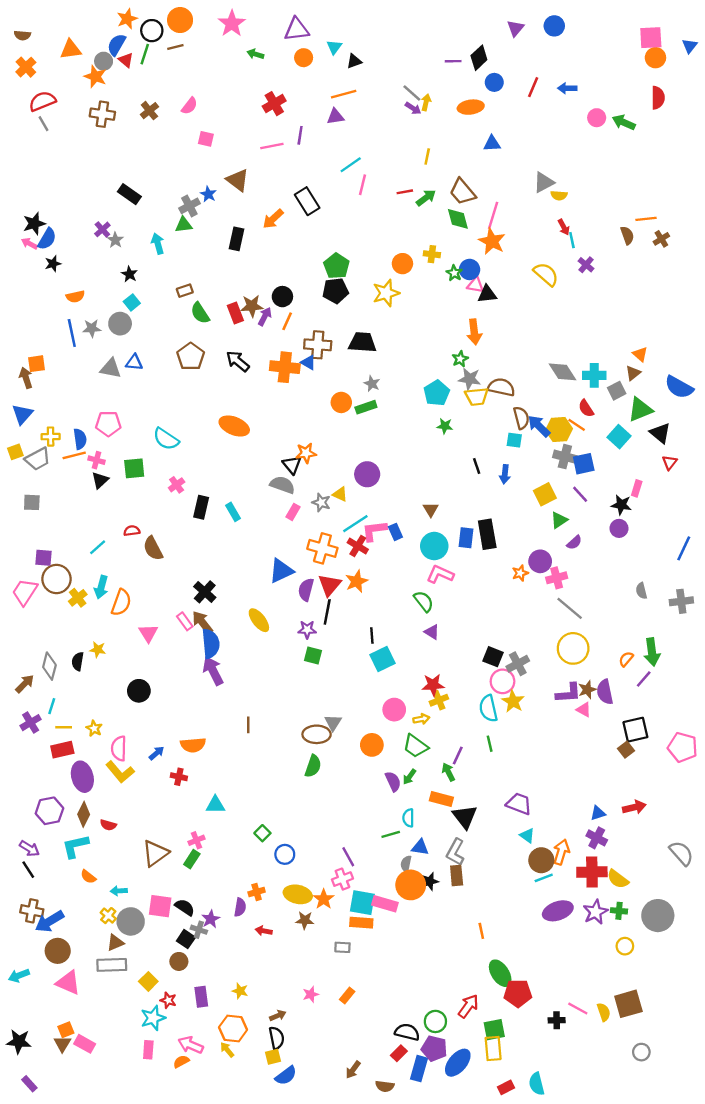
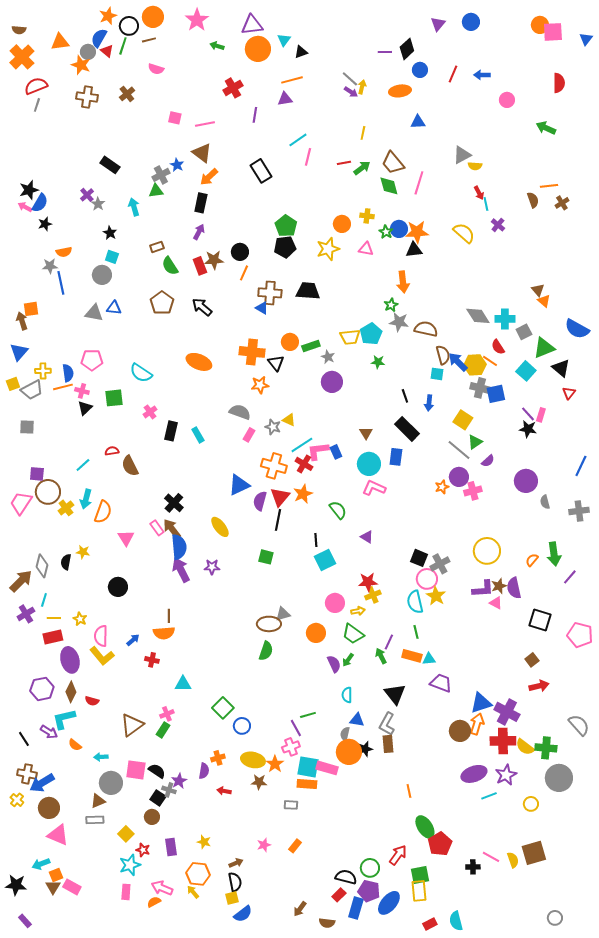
orange circle: (304, 58) -> (258, 49), size x1.6
orange circle: (655, 58) -> (540, 25), moved
orange cross: (26, 67) -> (22, 57), size x1.4
pink semicircle: (189, 106) -> (156, 69), moved, turned 70
green arrow: (624, 122) -> (546, 128), moved
gray line: (44, 124) -> (37, 105), turned 48
pink line: (272, 146) -> (205, 124), moved
orange arrow: (273, 219) -> (209, 177), moved
orange star: (492, 241) -> (417, 232), moved, turned -30
pink triangle: (475, 285) -> (366, 249), moved
cyan square: (132, 302) -> (112, 257), turned -32
purple arrow: (265, 317) -> (199, 232), moved
gray star: (92, 328) -> (50, 266), moved
orange cross: (285, 367) -> (252, 352), moved
brown triangle: (633, 373) -> (538, 290), moved, turned -32
gray star: (372, 384) -> (328, 357), moved
yellow trapezoid: (477, 397) -> (350, 337), moved
black triangle: (292, 465) -> (276, 363), moved
purple circle: (367, 474) -> (332, 382), moved
yellow square: (545, 494) -> (463, 420), turned -30
purple line: (580, 494) -> (528, 414), moved
purple circle: (619, 528) -> (526, 481), moved, size x1.5
black rectangle: (487, 534) -> (407, 429), moved, turned -35
green semicircle: (424, 601) -> (338, 510), moved
gray line: (570, 608) -> (459, 450), moved
purple star: (307, 630) -> (212, 567), moved
purple line: (644, 679) -> (570, 577), moved
brown arrow: (25, 684) -> (21, 581), size x1.4
gray triangle: (333, 723) -> (283, 614), turned 42
brown line: (248, 725) -> (169, 616), moved
black square: (635, 730) -> (540, 620), turned 30
brown square: (626, 750) -> (532, 660), moved
orange rectangle: (441, 799) -> (412, 656), moved
blue triangle: (598, 813) -> (481, 703), moved, size x1.6
green square: (262, 833) -> (223, 708), size x1.5
green line: (391, 834) -> (308, 715), moved
cyan triangle: (527, 836) -> (429, 659), moved, turned -40
purple cross: (597, 838) -> (507, 712), size x1.4
purple arrow: (29, 848) -> (49, 732), moved
cyan line: (544, 878) -> (489, 796), moved
green cross: (619, 911) -> (546, 748), moved, size x1.5
yellow cross: (108, 916) -> (17, 800), moved
gray rectangle: (112, 965) -> (95, 820), size x0.7
cyan arrow: (19, 976) -> (41, 864), moved
red pentagon: (518, 993) -> (440, 844), turned -30
gray circle: (641, 1052) -> (555, 918), moved

